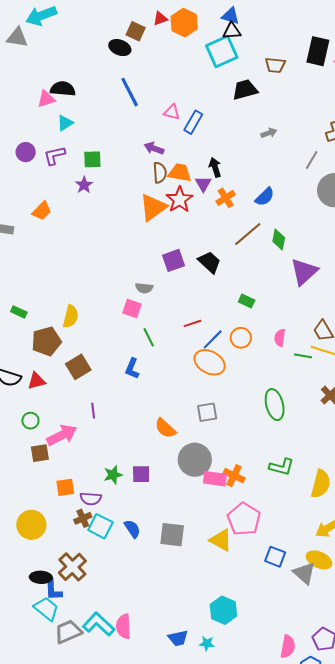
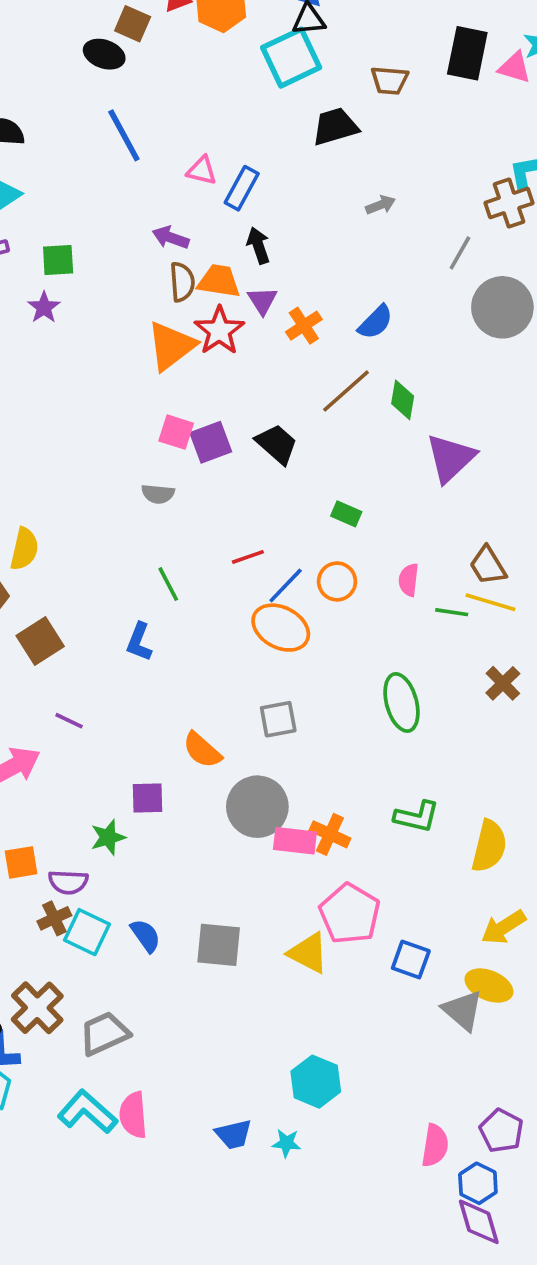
black arrow: (215, 167) -> (258, 245), moved
pink square: (132, 308) -> (176, 432), moved
purple line: (93, 411) -> (69, 721), turned -56
purple square: (141, 474) -> (148, 798), moved
blue square: (275, 557) -> (411, 959), moved
gray trapezoid: (68, 632) -> (104, 1033), moved

